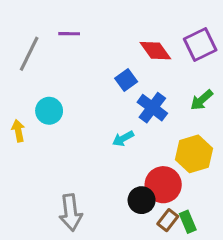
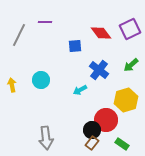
blue square: (126, 80) -> (75, 46), moved, turned 32
cyan circle: (49, 111) -> (41, 80), moved
brown rectangle: (168, 220) -> (92, 143), moved
green rectangle: (188, 222) -> (122, 144), turned -32

